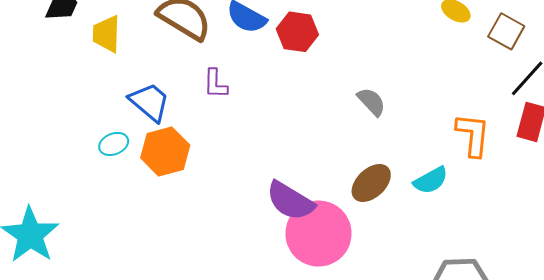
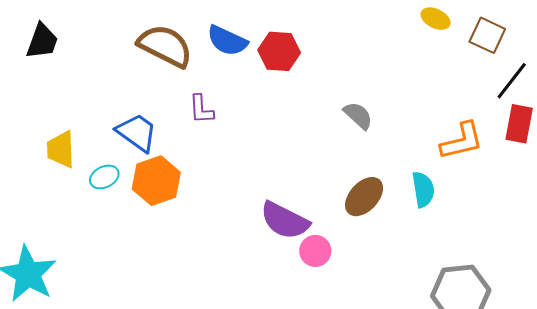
yellow trapezoid: (106, 34) -> (61, 149), moved
orange L-shape: (473, 135) -> (462, 141), turned 75
cyan semicircle: (431, 180) -> (423, 189), turned -66
pink circle: (319, 234) -> (315, 251), size x0.5

